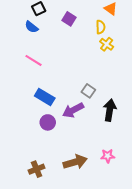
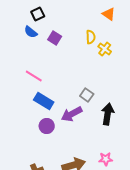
purple square: (69, 19) -> (55, 38), moved
yellow semicircle: (101, 27) -> (91, 37), moved
pink line: (34, 60) -> (34, 76), moved

